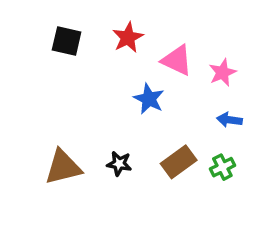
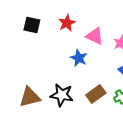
black star: (119, 164) -> (62, 95), size x1.6

